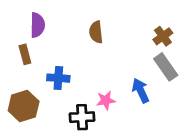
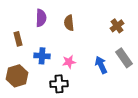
purple semicircle: (37, 25) -> (41, 18), moved
gray rectangle: (166, 67) -> (124, 58), moved
pink star: (106, 100) -> (69, 62), moved

